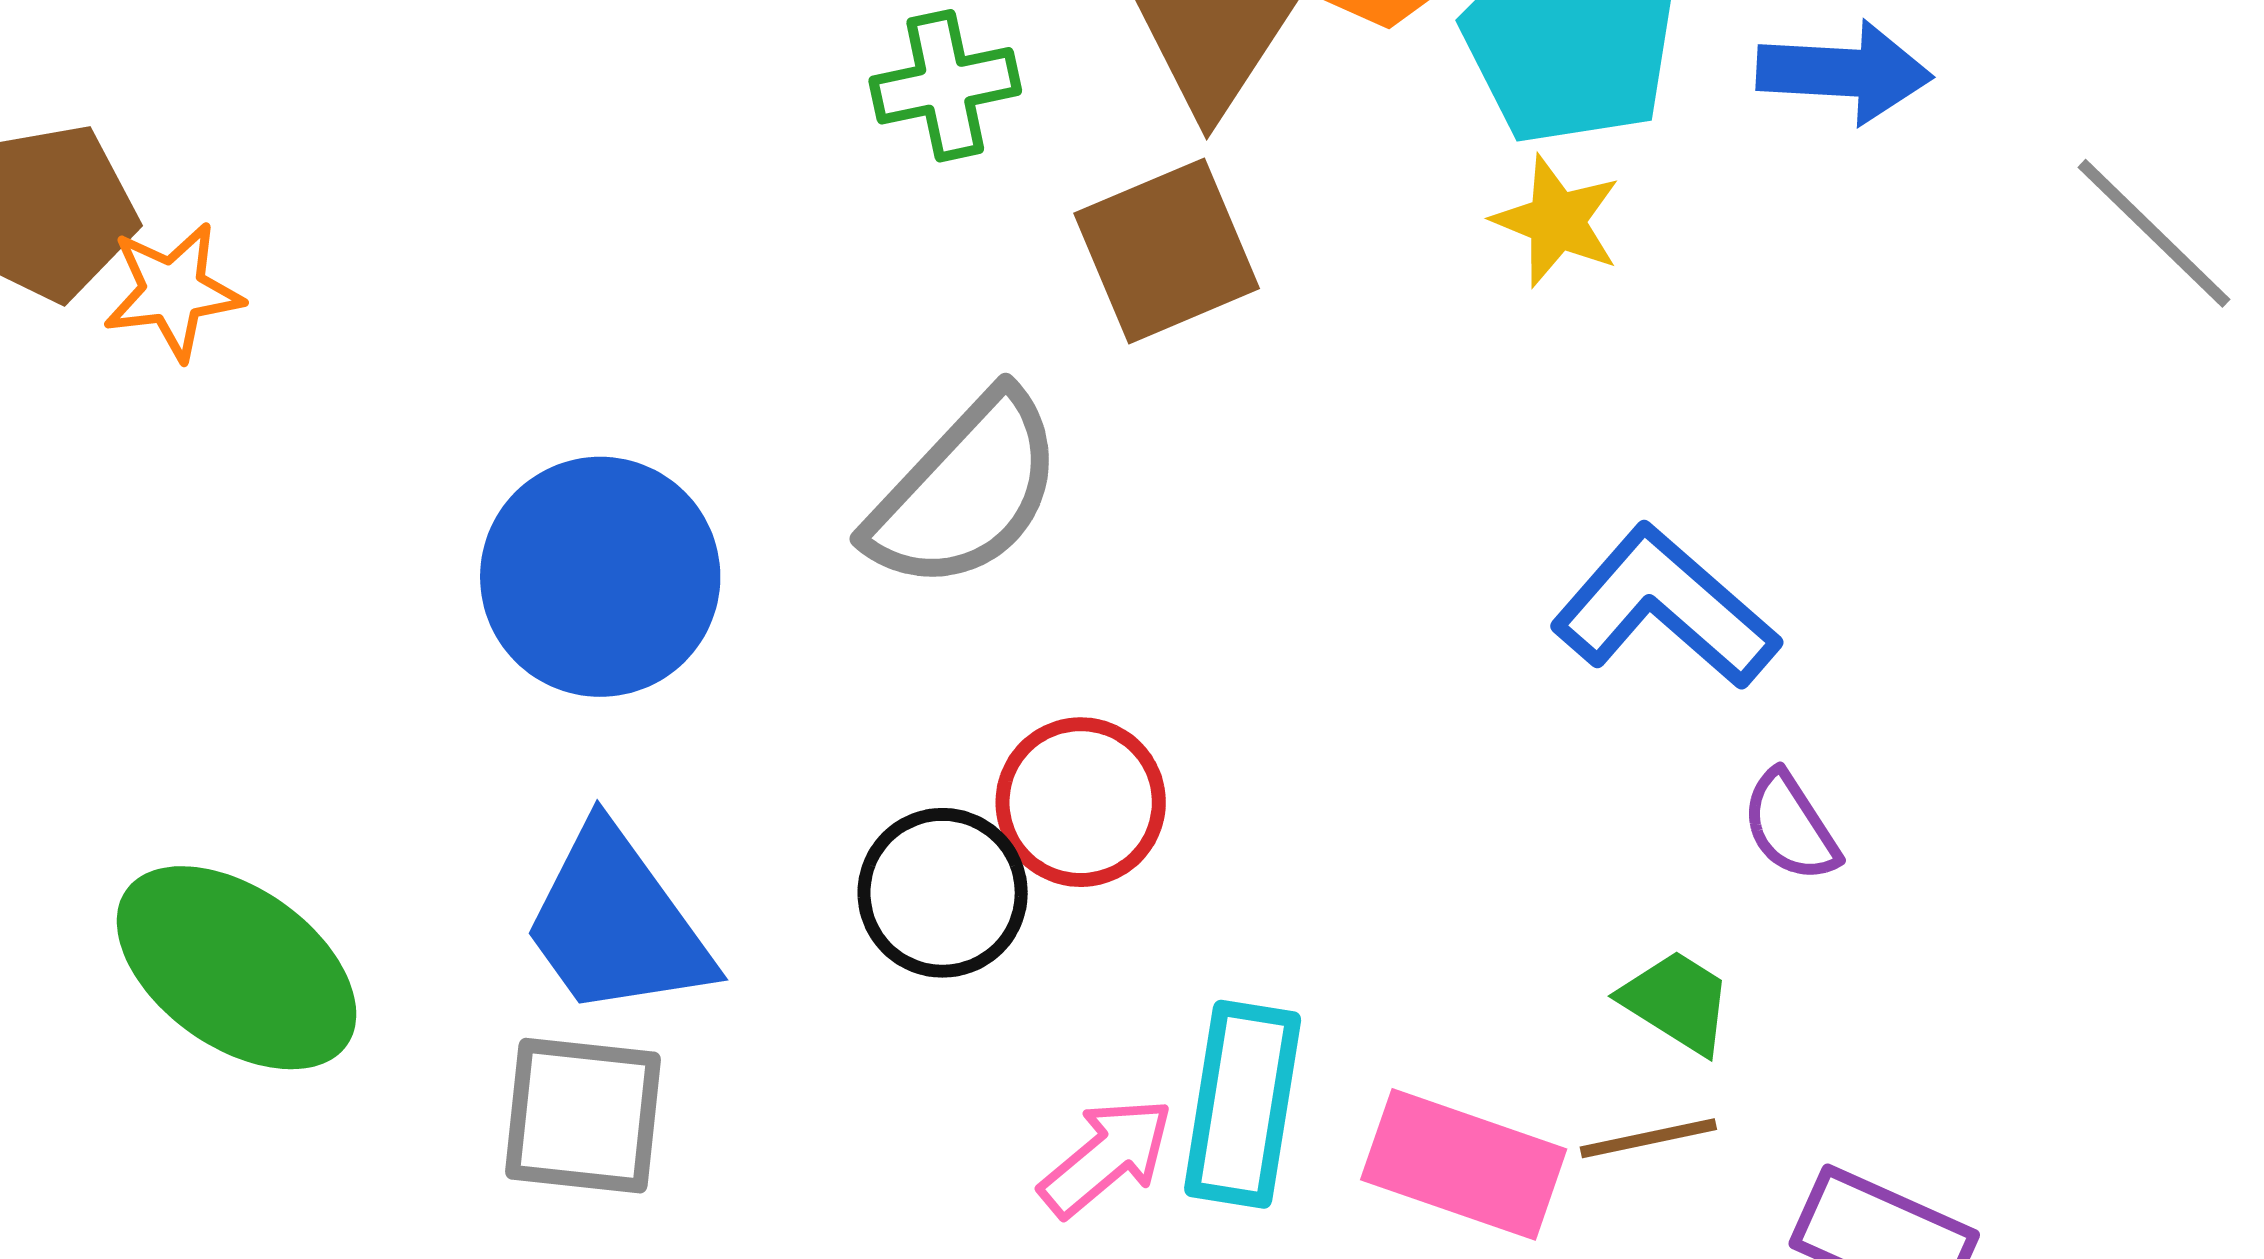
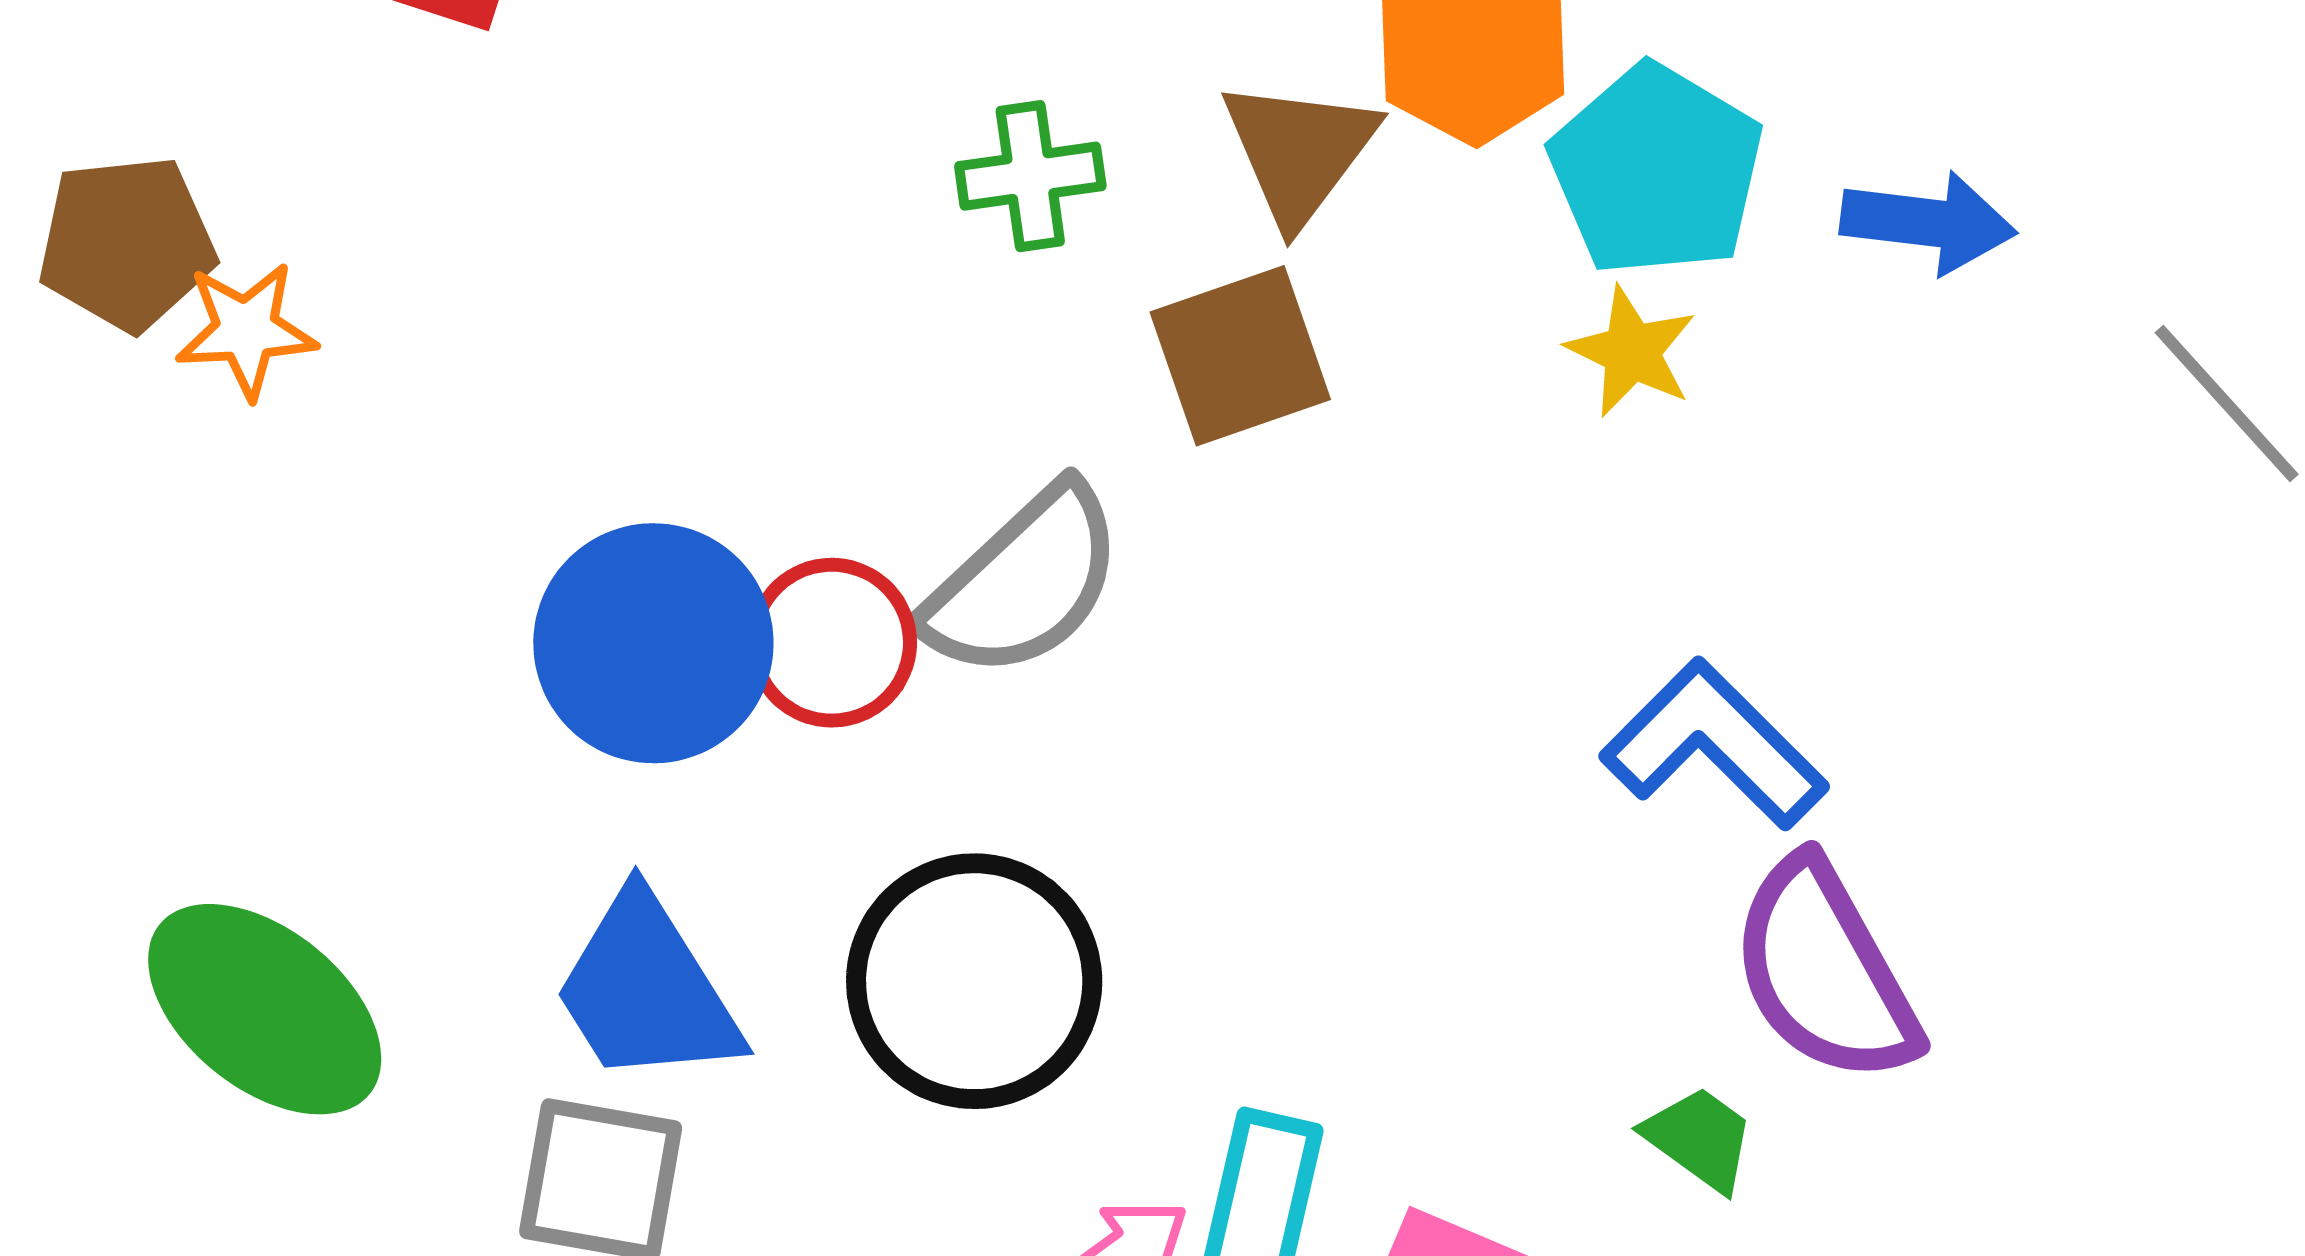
red circle: (1081, 802) -> (832, 643), moved
purple semicircle: (1790, 827) -> (1825, 971), size x2.0
black circle: (943, 893) -> (974, 981), size x1.5

